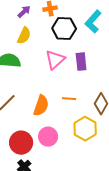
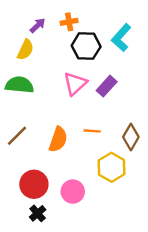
yellow semicircle: (24, 36) -> (25, 50), moved
purple rectangle: (81, 62) -> (107, 86), turned 48
pink circle: (48, 137) -> (73, 192), moved

